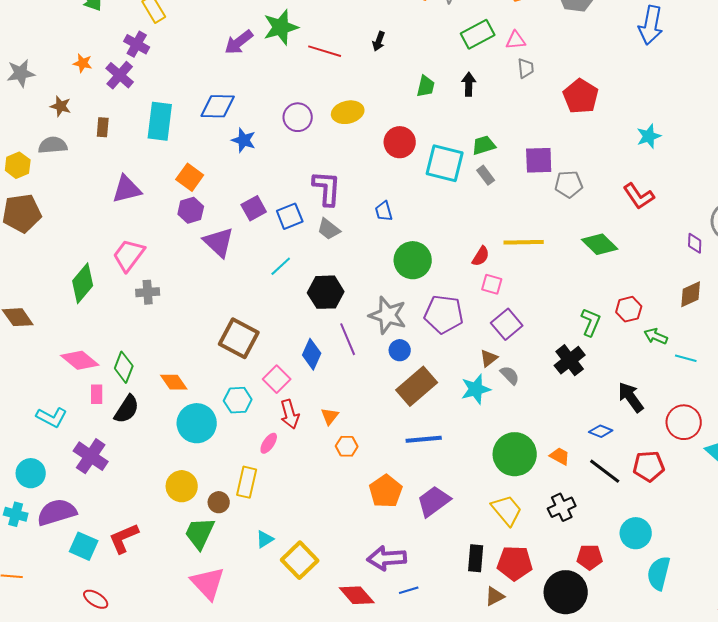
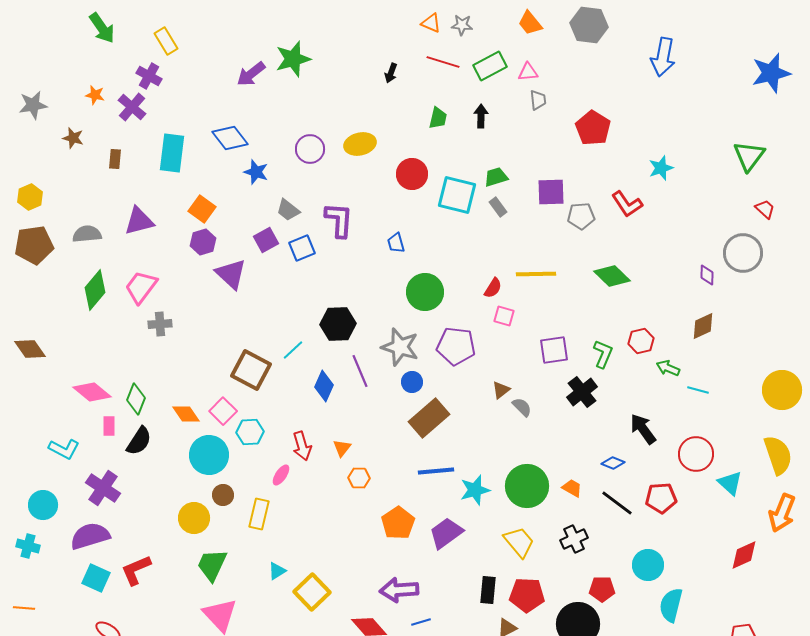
red line: (325, 51) -> (443, 62), moved
blue diamond: (218, 106) -> (230, 138), turned 51
gray semicircle: (53, 145) -> (87, 234), moved
red L-shape: (639, 196) -> (627, 204), moved
gray trapezoid: (329, 229) -> (288, 210), moved
cyan line: (281, 266) -> (293, 350), moved
green diamond: (83, 283) -> (95, 290), moved
purple square: (507, 324) -> (554, 350), moved, turned 32
pink square: (277, 379) -> (223, 411), moved
cyan star: (476, 389) -> (475, 490), moved
brown circle: (219, 502) -> (223, 495), moved
purple semicircle: (57, 512) -> (90, 536), moved

